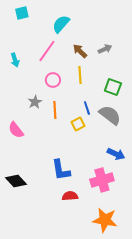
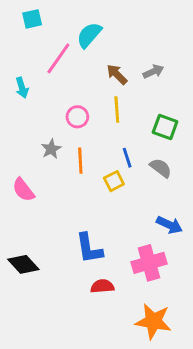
pink line: (47, 51) -> (58, 58), moved
gray semicircle: (110, 115) -> (161, 168), size x0.7

